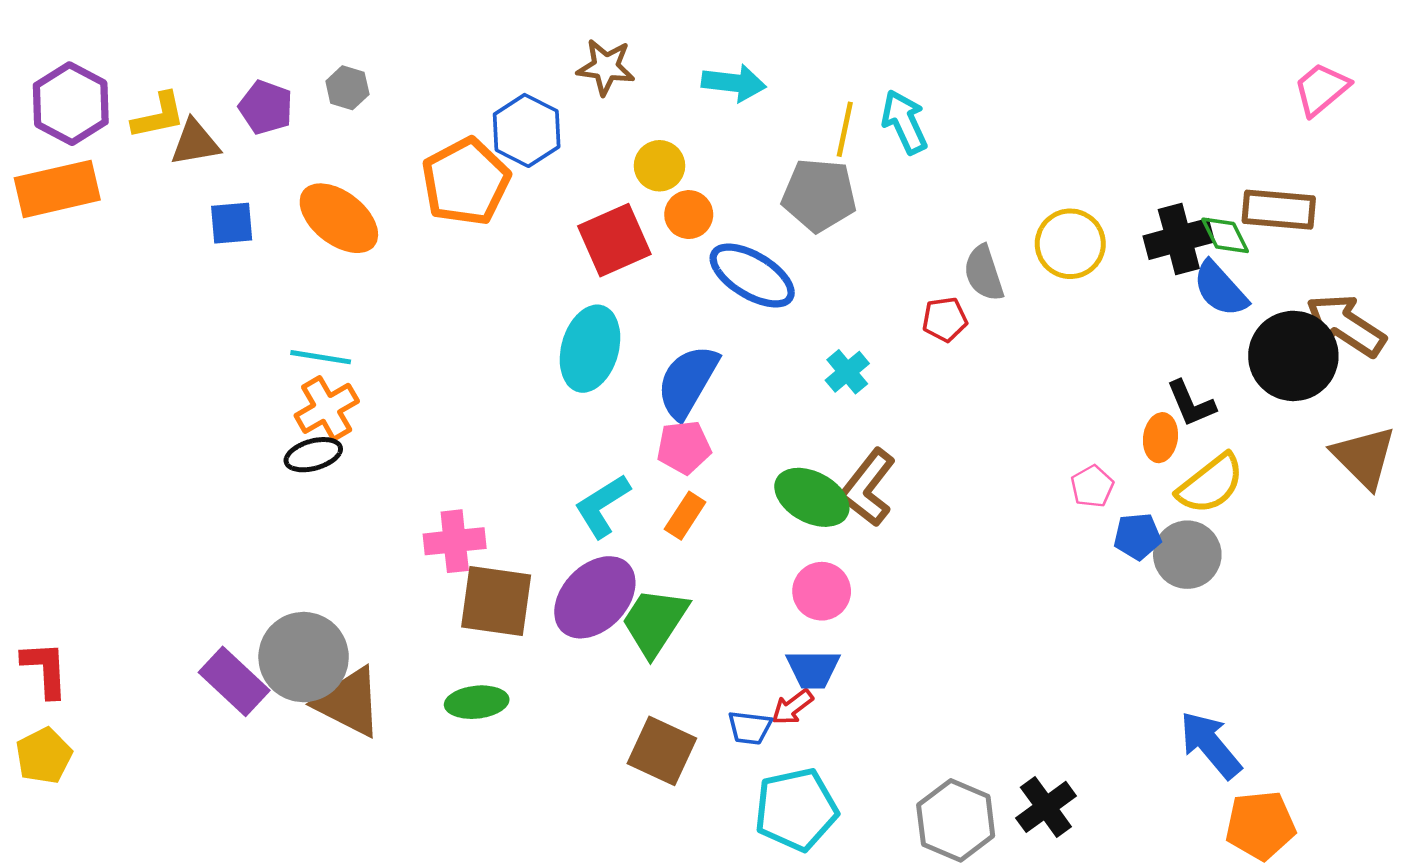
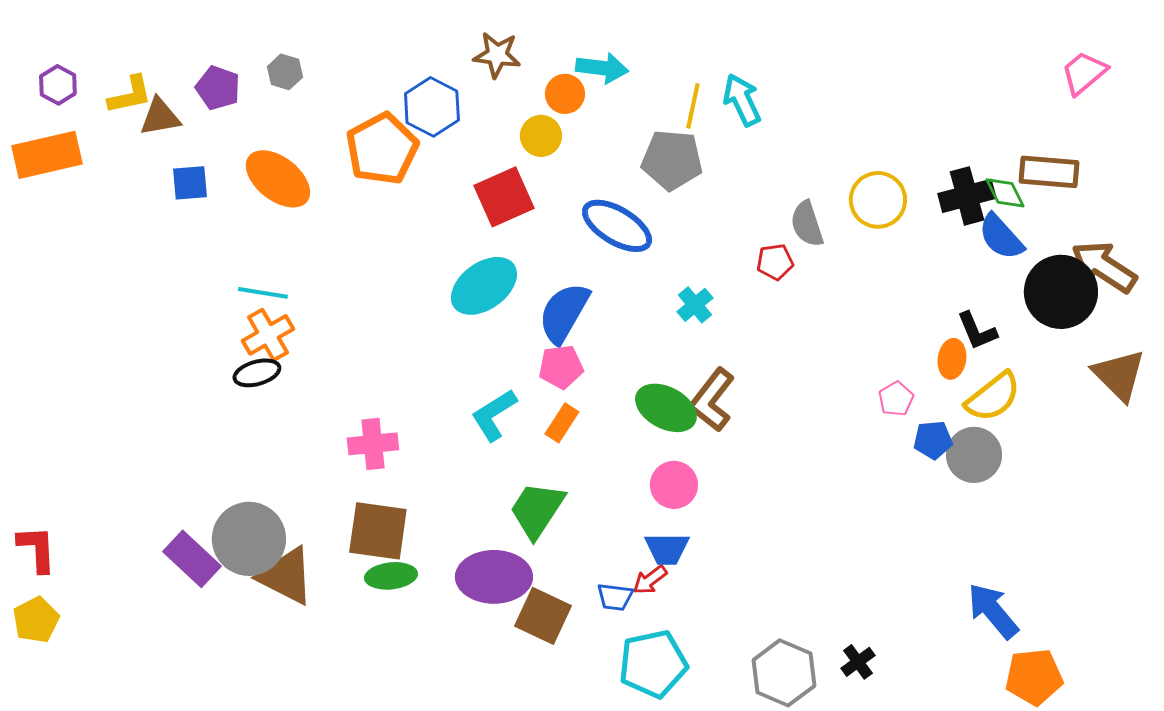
purple hexagon: (71, 104) -> (58, 85), size x0.6
orange circle: (689, 215) -> (565, 94), moved
cyan ellipse: (590, 349) -> (484, 286), turned 38
purple ellipse: (595, 597) -> (494, 577), moved, turned 46
brown square: (496, 601) -> (378, 531), moved
black cross: (1046, 807) -> (858, 662), size x0.7

